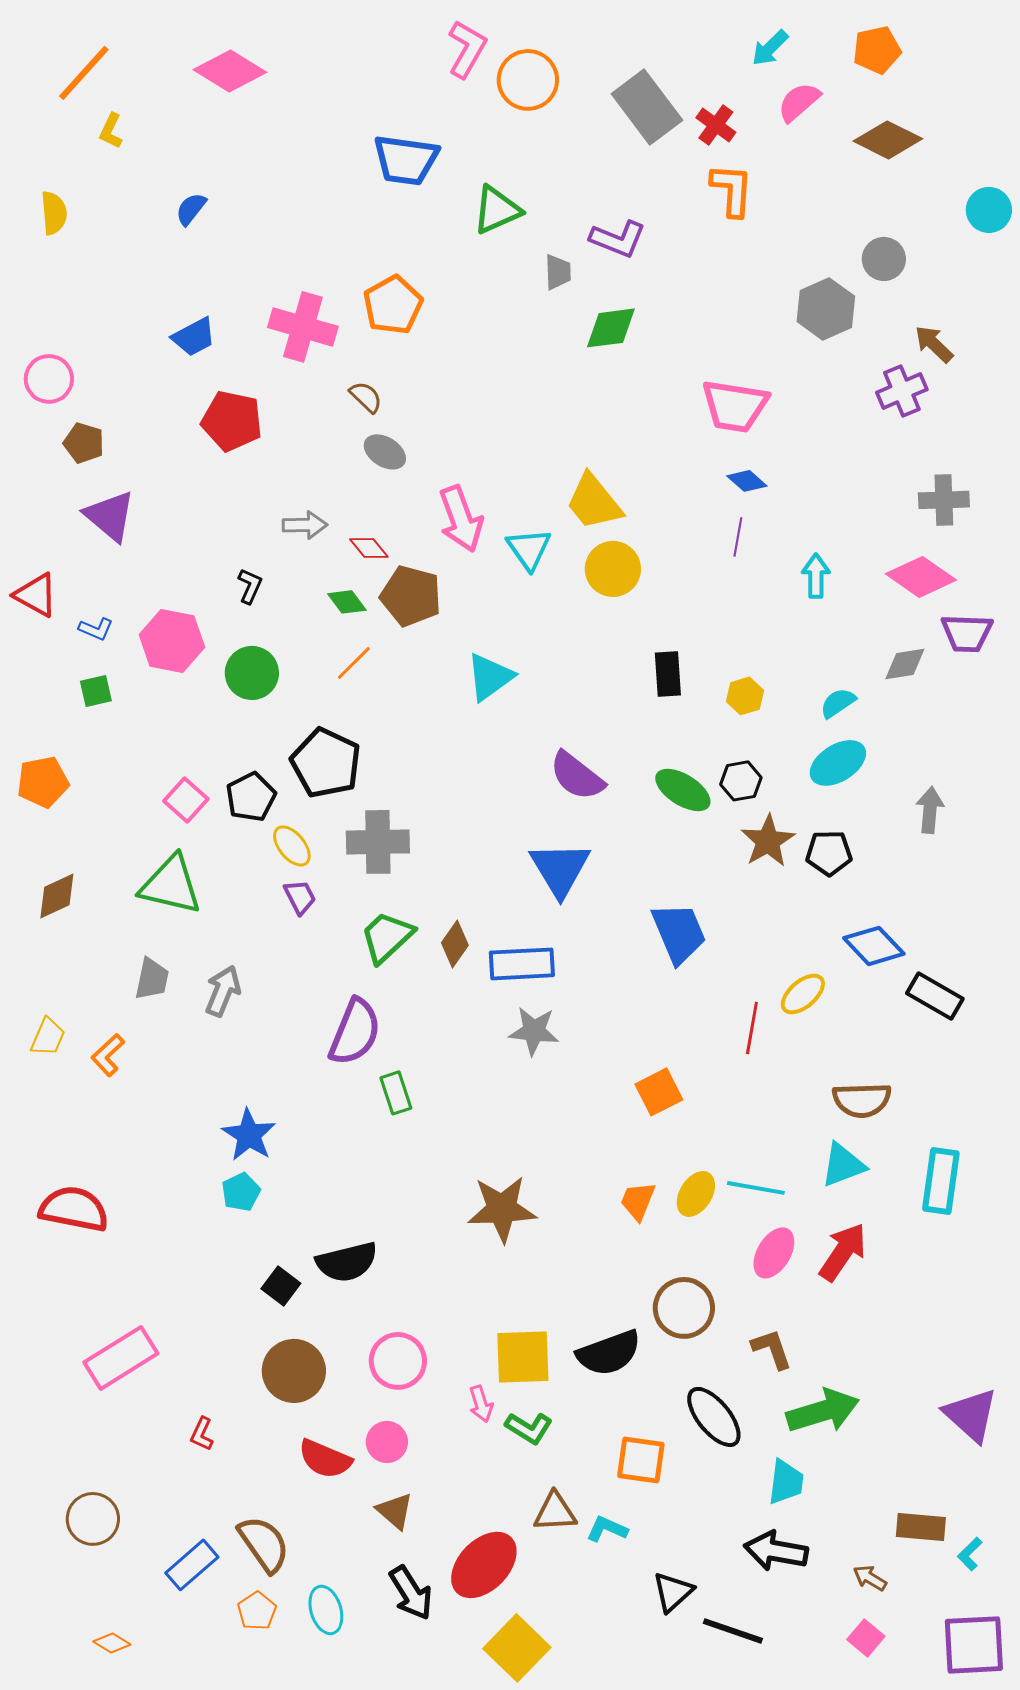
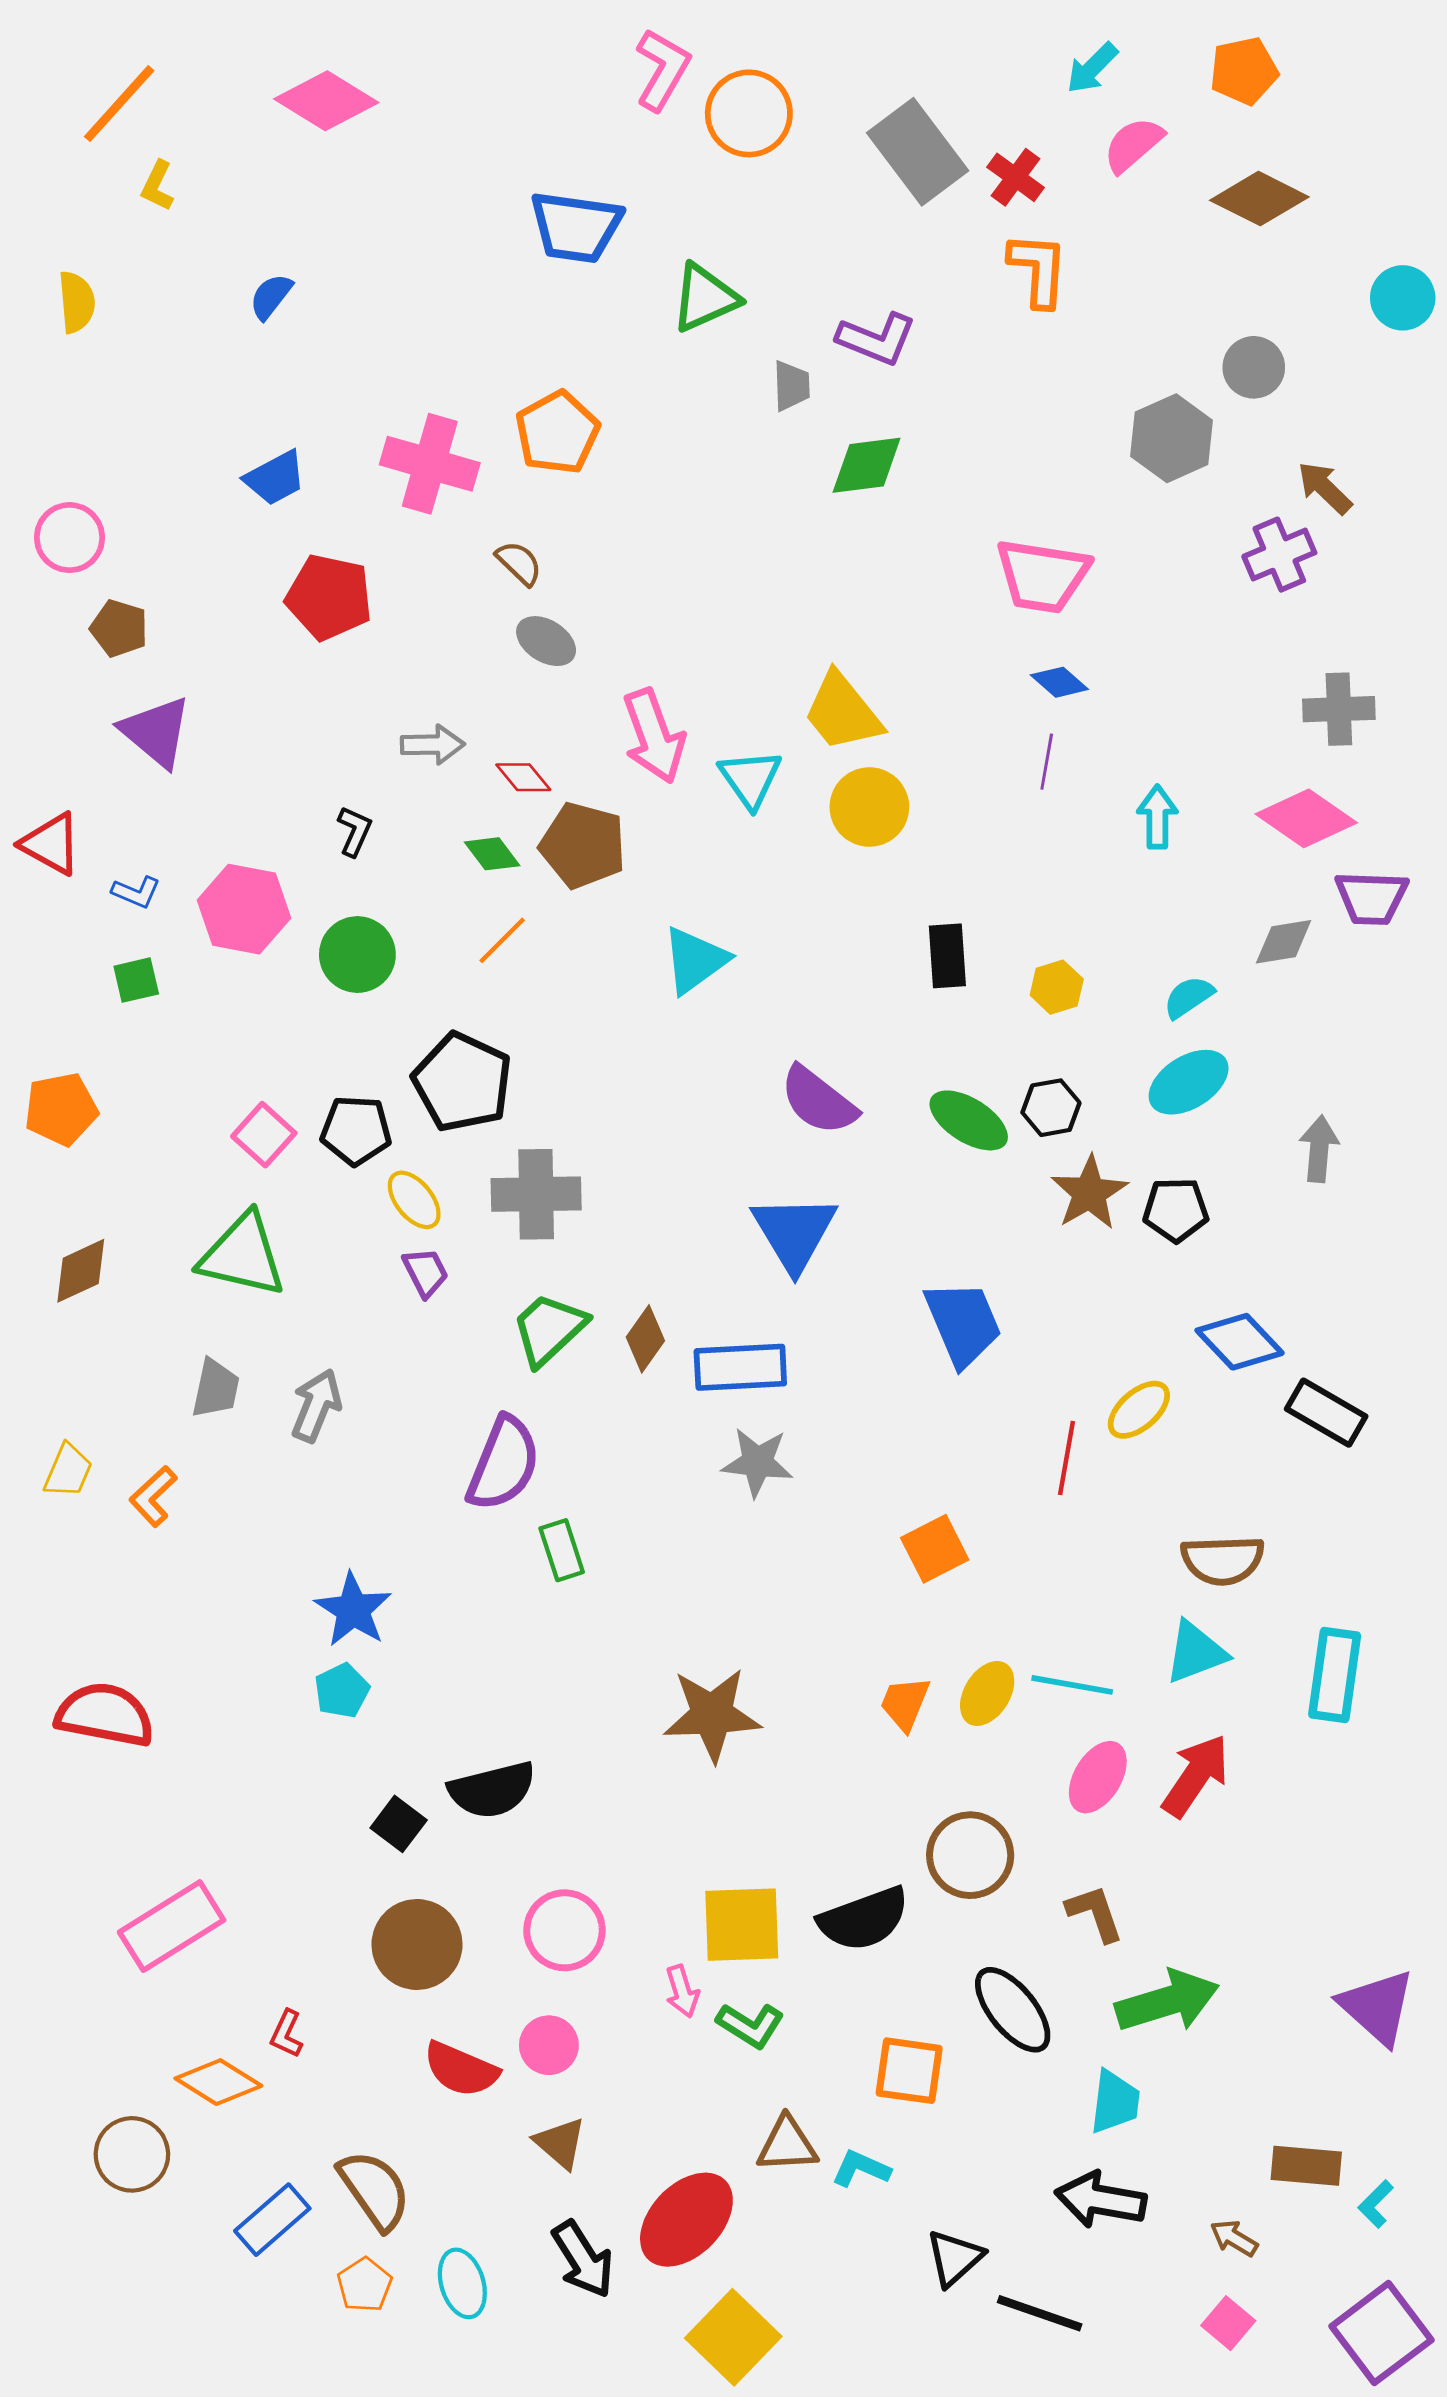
black pentagon: (251, 797) -> (356, 1130), turned 30
orange diamond: (112, 1643) -> (218, 2082), moved, size x1.6
purple square: (974, 1645) -> (1381, 2333), turned -34

